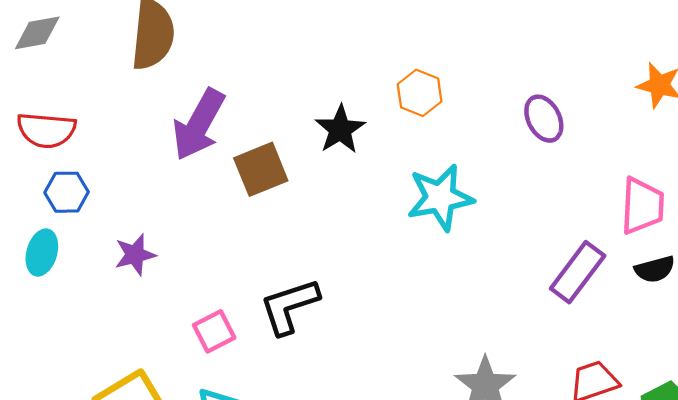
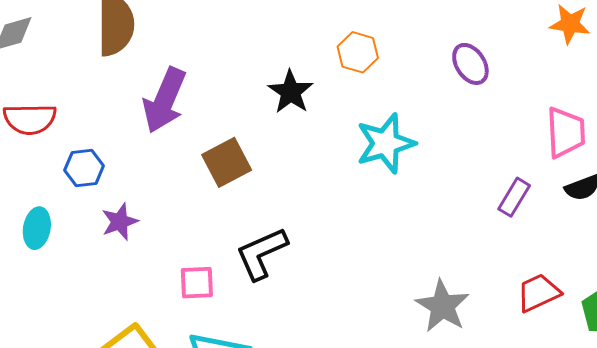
brown square: (261, 169) -> (227, 162), moved
blue hexagon: (67, 192) -> (84, 168), moved
purple rectangle: (578, 272) -> (514, 197), size x0.7
pink square: (214, 331) -> (197, 283), turned 30

